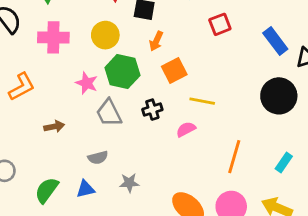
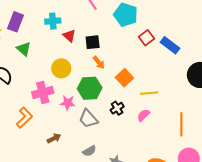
yellow circle: (105, 35) -> (61, 68), moved
pink cross: (53, 37) -> (43, 92), moved
orange arrow: (156, 41) -> (99, 62), moved, turned -48
blue rectangle: (275, 41) -> (170, 45), moved

